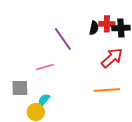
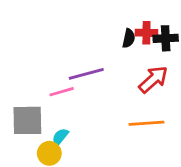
purple line: (63, 39) -> (86, 74), moved, turned -70
gray square: (20, 88) -> (27, 120), size x1.4

